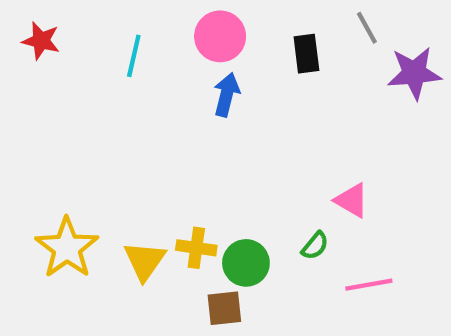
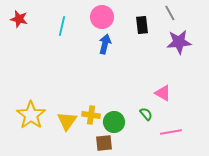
purple star: (414, 73) -> (179, 42), moved
green semicircle: (315, 246) -> (146, 114), turned -80

